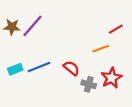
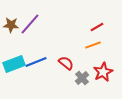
red line: (116, 29) -> (97, 27), moved
cyan rectangle: (15, 69) -> (14, 64), size x1.5
gray cross: (89, 84) -> (82, 78), turned 32

